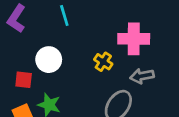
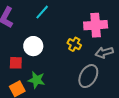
cyan line: (64, 15) -> (42, 12), turned 63

